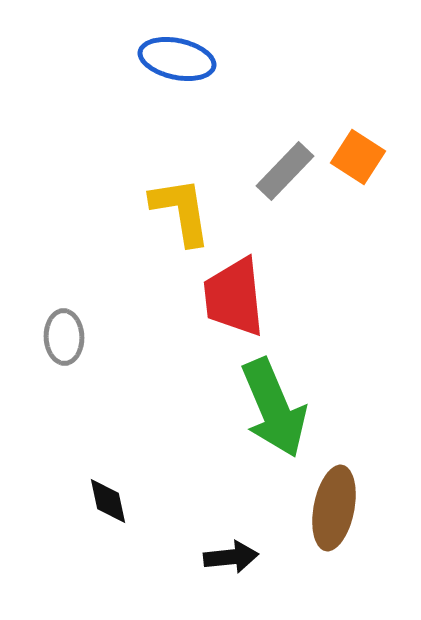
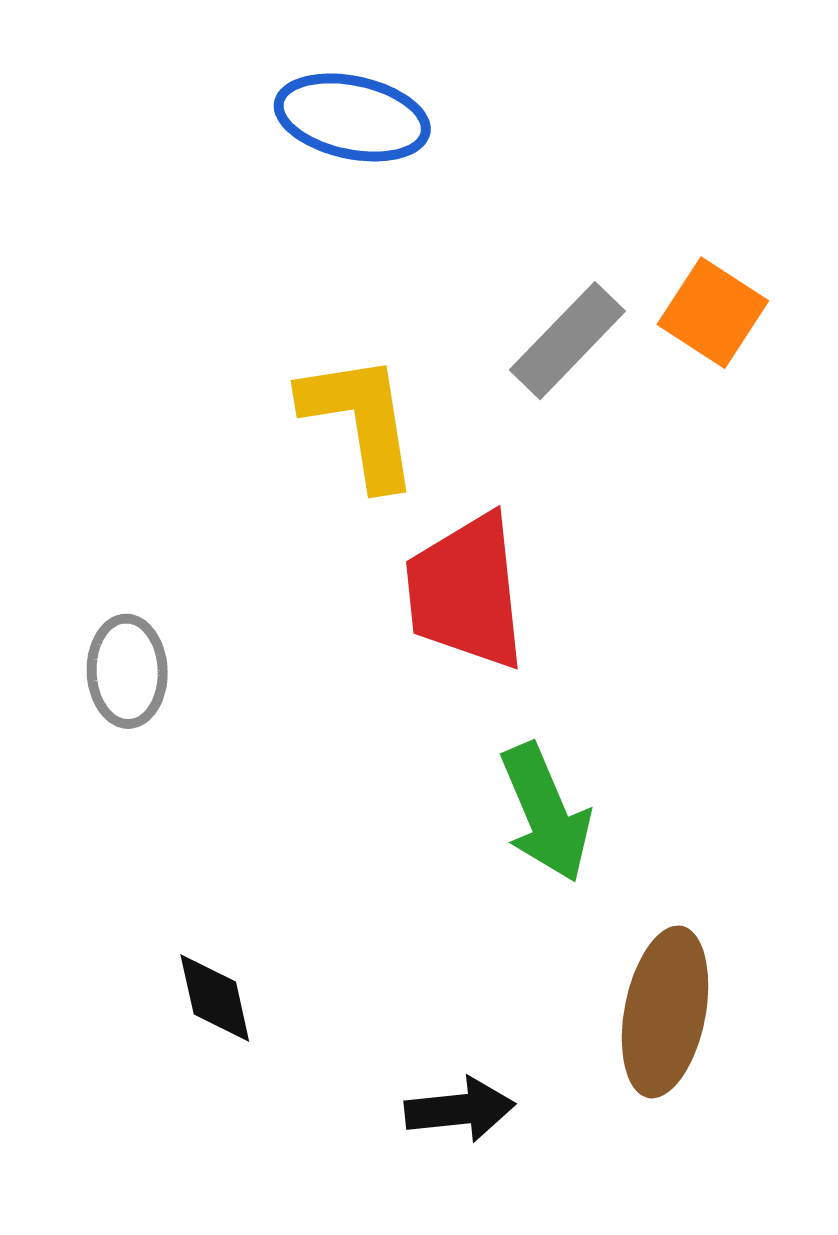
green arrow: (274, 408) -> (546, 813), size x0.7

